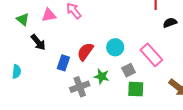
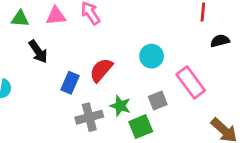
green triangle: (23, 19) -> (20, 19), turned -40
cyan circle: (115, 47) -> (152, 56), moved
green square: (136, 89) -> (141, 127), moved, turned -30

